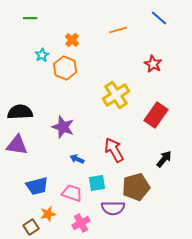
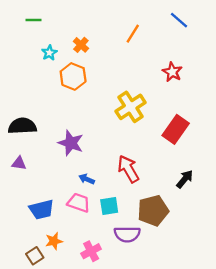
orange line: (118, 30) -> (133, 34), turned -42
cyan star: (42, 55) -> (49, 53), moved
purple triangle: (17, 145) -> (19, 163), size x0.6
pink trapezoid: (72, 193) -> (79, 203), moved

